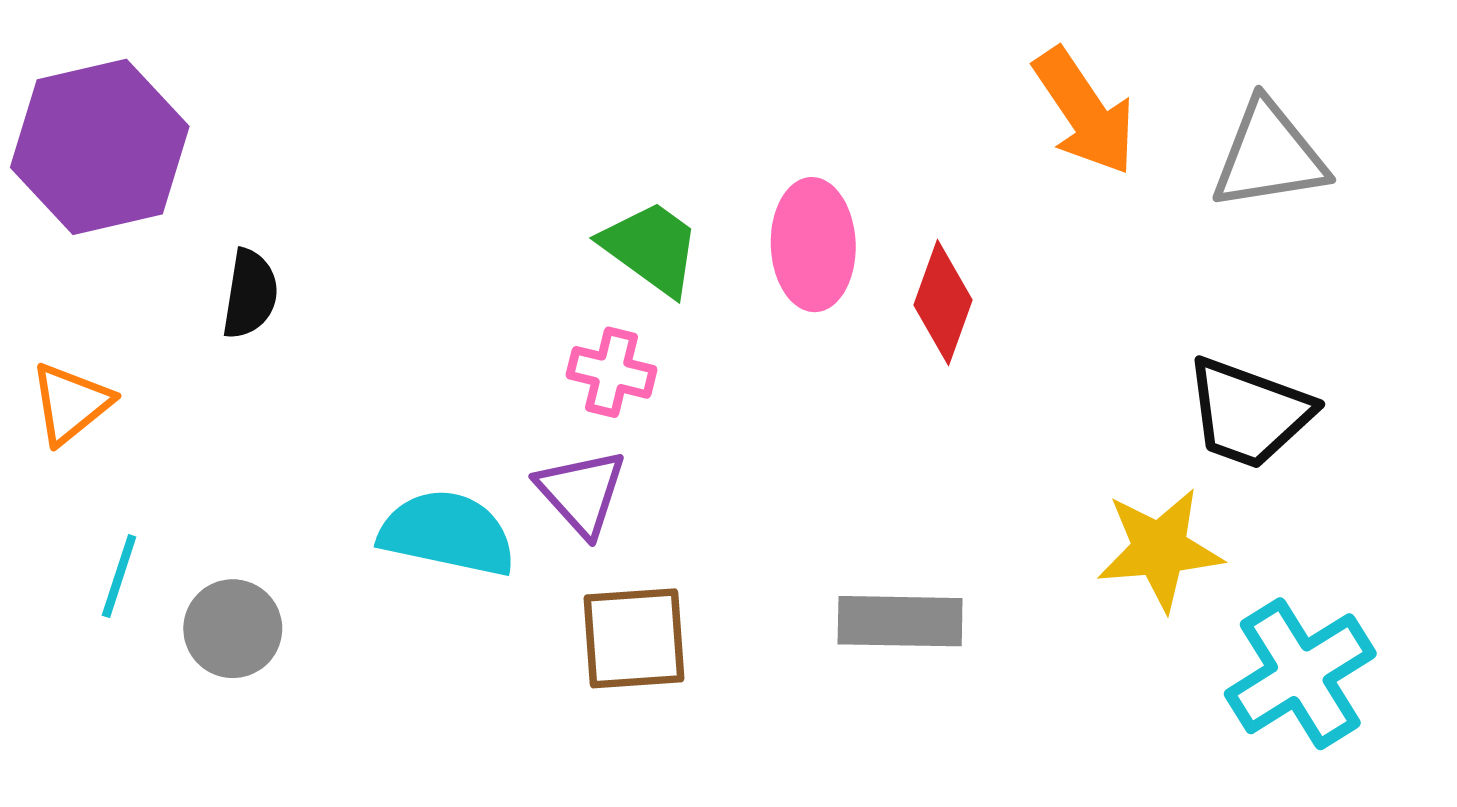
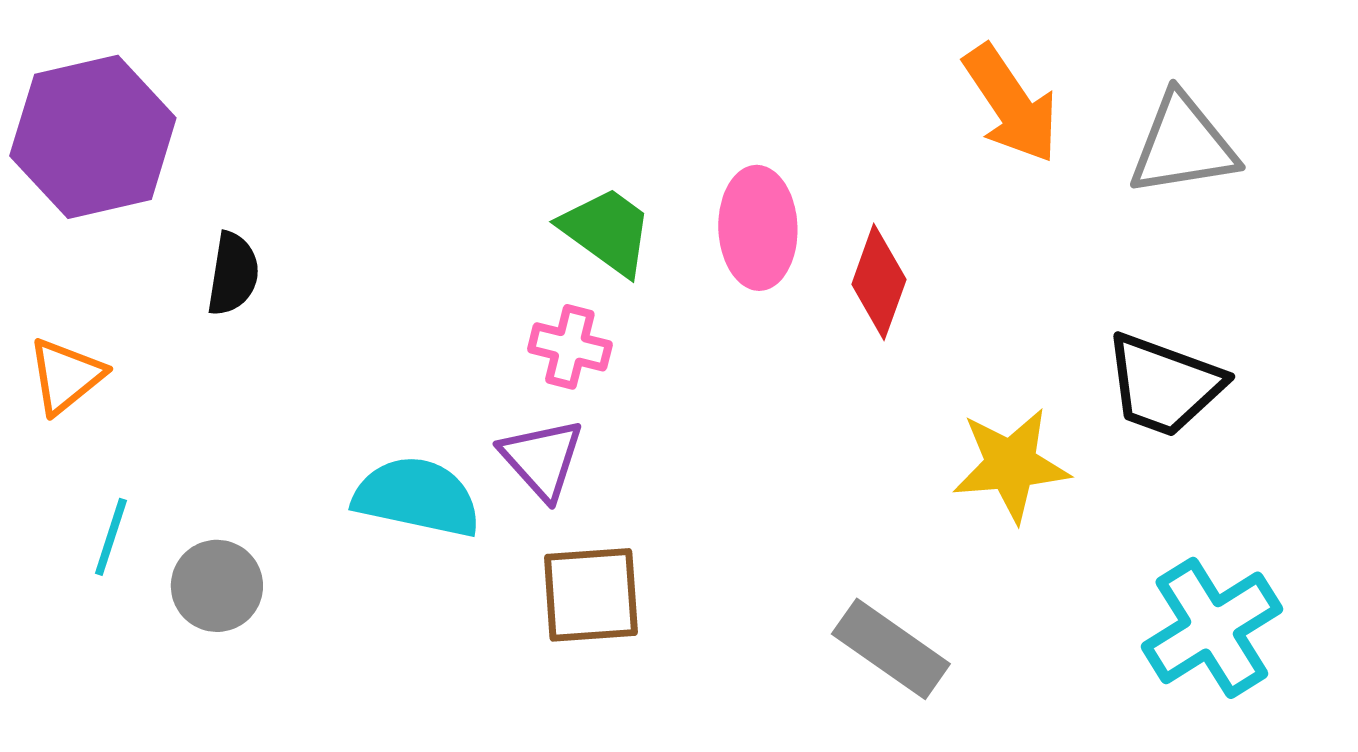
yellow star: (1160, 549) -> (1011, 465), moved
gray rectangle: (900, 621) -> (891, 649), moved, turned 34

